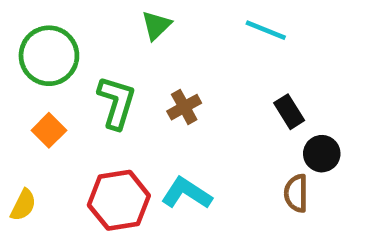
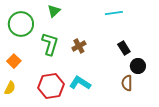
green triangle: (156, 25) -> (54, 11), moved
cyan line: (266, 30) -> (114, 13), turned -30
orange square: (49, 130) -> (14, 61), moved

